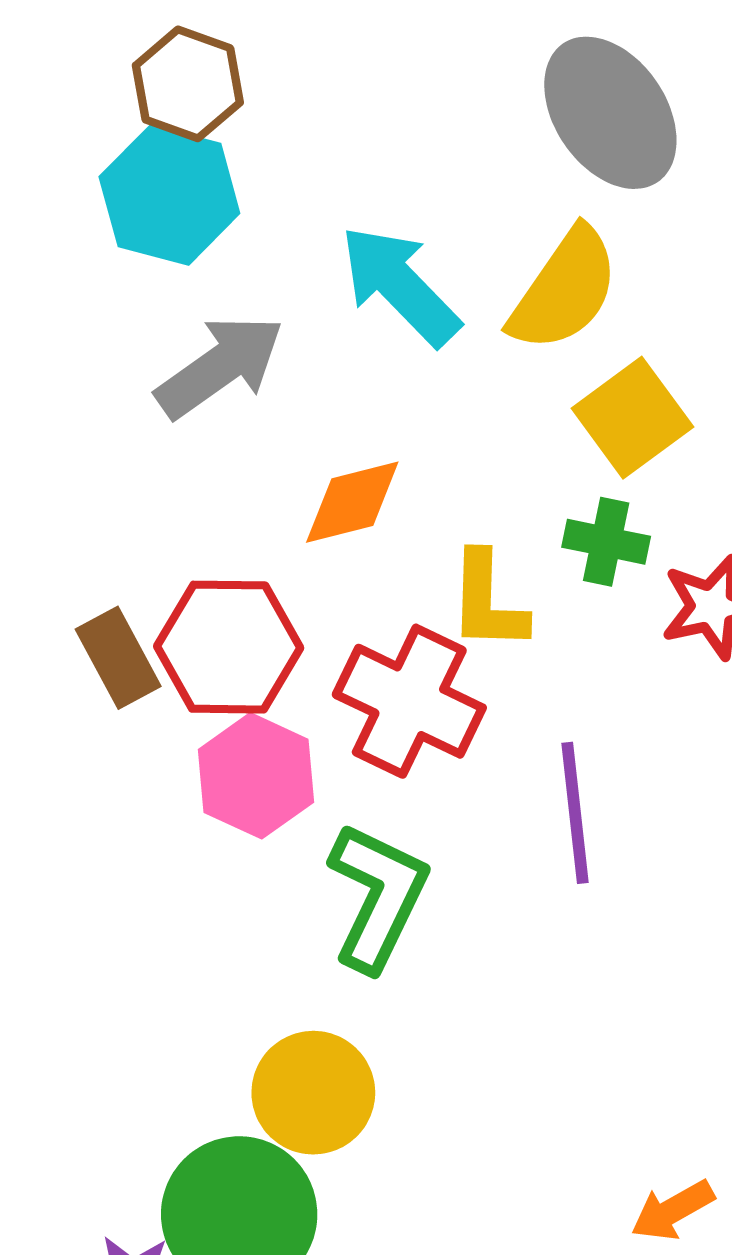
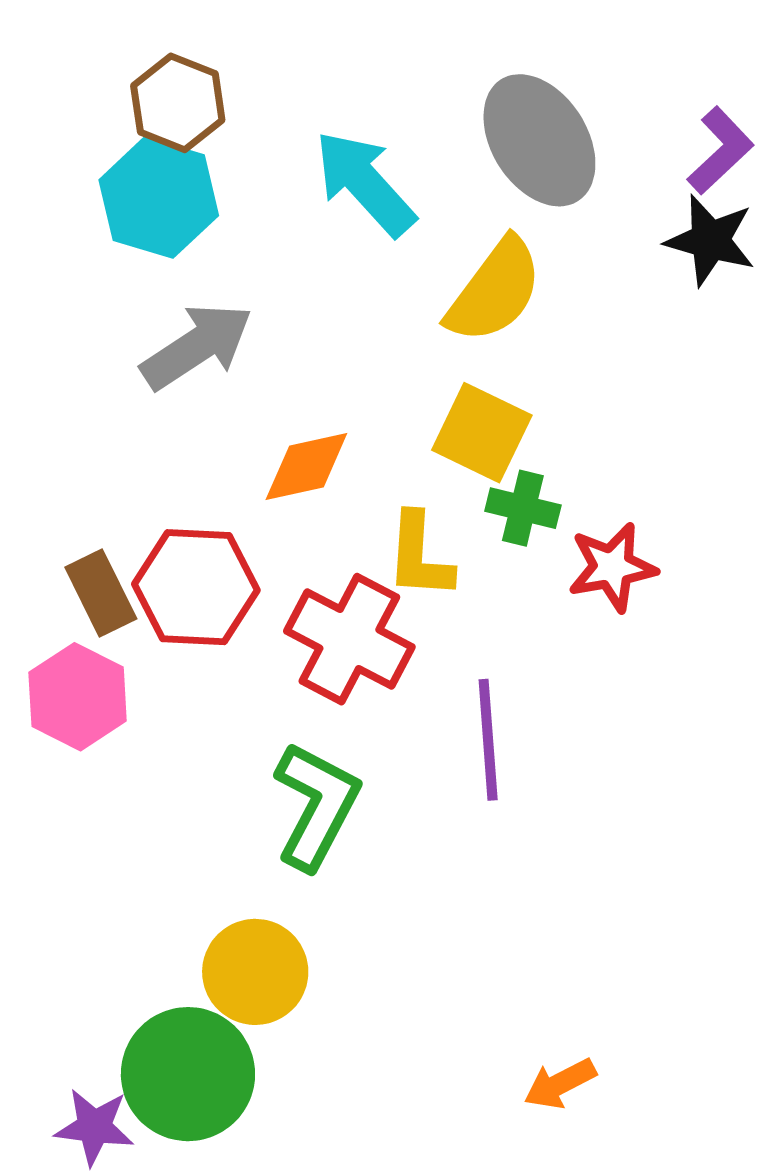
cyan arrow: (400, 285) -> (365, 183), moved
yellow square: (632, 418) -> (482, 433), moved, turned -30
pink hexagon: (256, 776) -> (78, 697), moved

